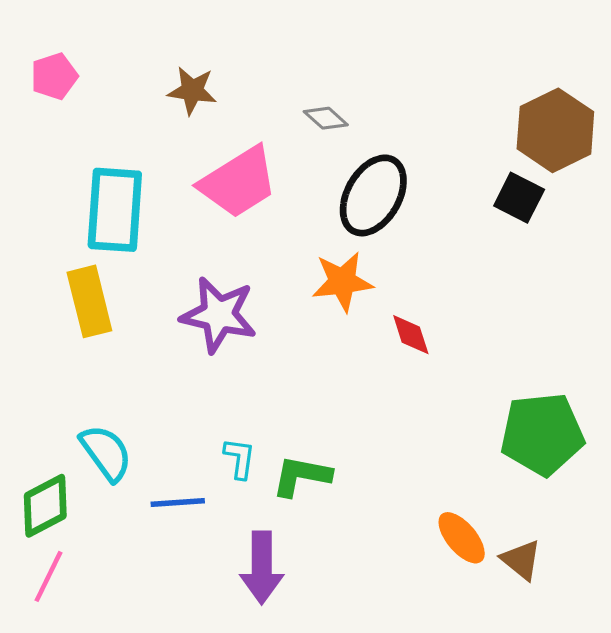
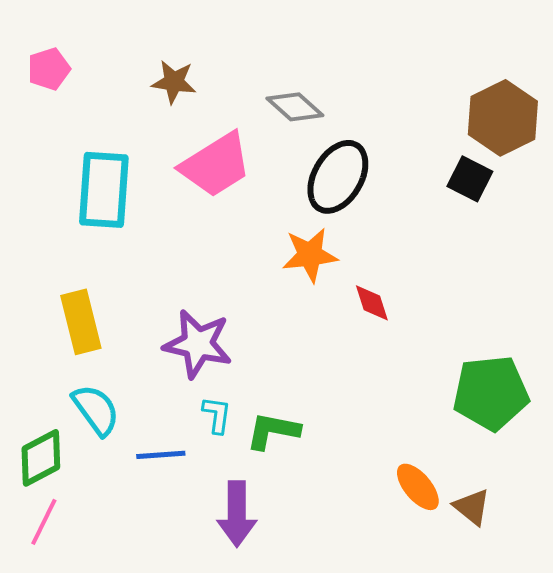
gray diamond: (326, 118) -> (295, 107), size x1.4
yellow rectangle: (89, 301) -> (81, 322), moved
purple star: (219, 315) -> (198, 344), moved

